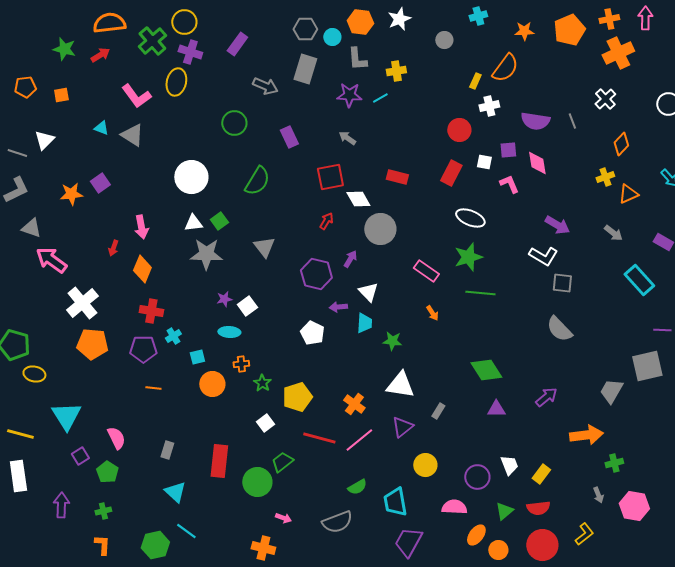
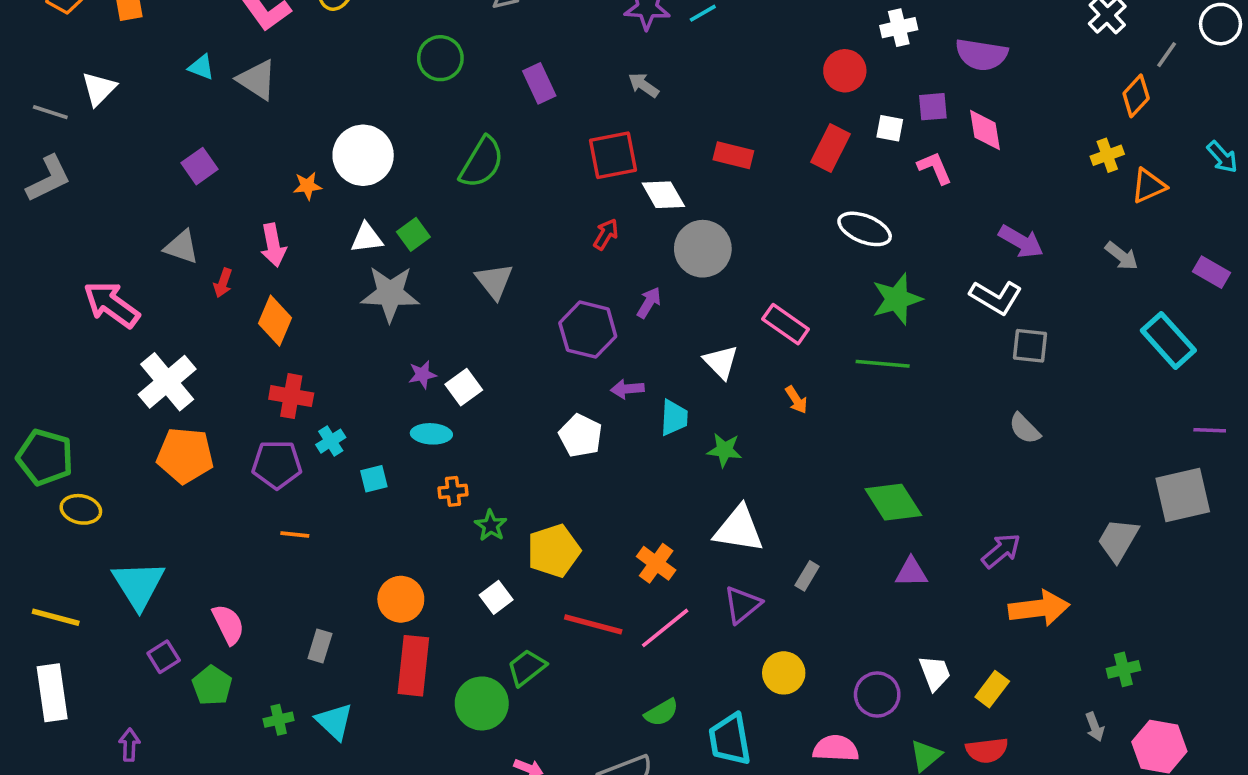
gray line: (572, 121) -> (1167, 55), moved, turned 56
orange star: (71, 194) -> (307, 186), moved, size x0.7
gray triangle: (31, 228) -> (182, 247), moved
green star: (468, 257) -> (897, 299), moved
white triangle: (368, 292) -> (721, 362), moved
gray semicircle: (559, 329) -> (1025, 428), size x0.7
orange circle: (212, 384) -> (401, 599), moved
orange arrow: (586, 435) -> (1039, 608), moved
purple arrow: (61, 505) -> (129, 745), size x0.7
green cross: (103, 511) -> (279, 720), moved

